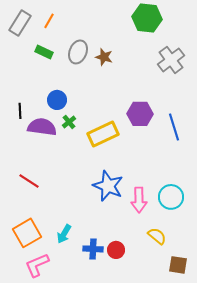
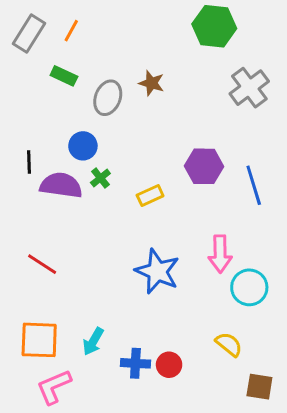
gray ellipse: (78, 52) -> (108, 98), moved
yellow rectangle: (103, 134) -> (150, 195), size x0.6
pink arrow: (139, 200) -> (220, 254), moved
orange square: (27, 233) -> (39, 340), turned 32

